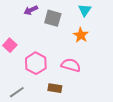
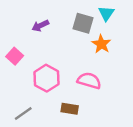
purple arrow: (31, 10) -> (40, 26), moved
gray square: (53, 18) -> (83, 23), moved

